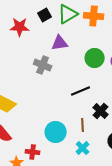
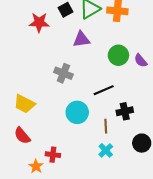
gray cross: (43, 65) -> (63, 73), moved
black cross: (101, 111) -> (125, 111), turned 35
cyan circle: (56, 132) -> (77, 112), moved

